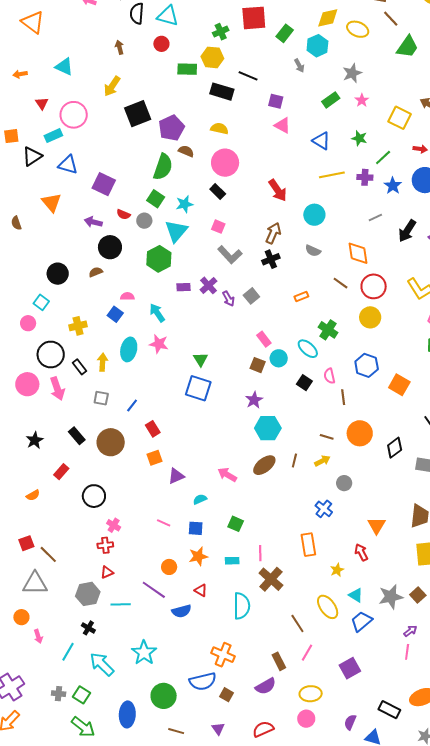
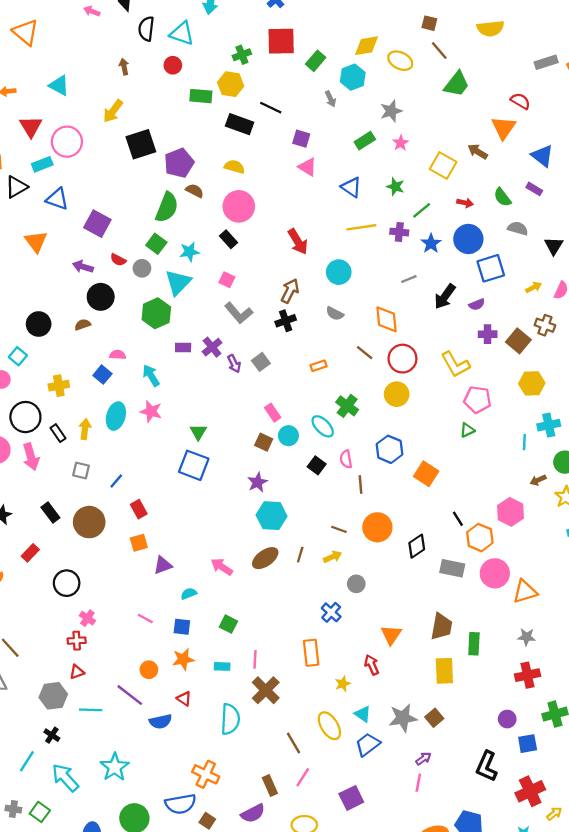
red triangle: (42, 103) -> (31, 126), size x1.5

